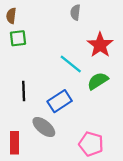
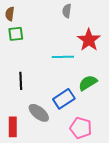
cyan line: (71, 64) -> (63, 57), turned -40
green semicircle: (98, 81) -> (88, 83), moved
blue rectangle: (60, 101) -> (64, 99), moved

